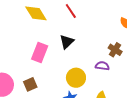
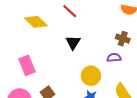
pink rectangle: (40, 52) -> (27, 65), moved, turned -30

